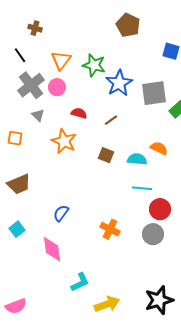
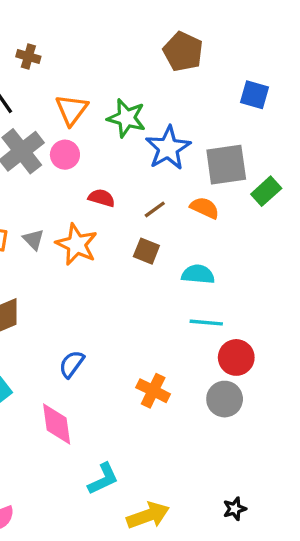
gray triangle: (38, 115) -> (33, 239), moved
orange semicircle: (159, 148) -> (205, 208), moved
brown square: (106, 155) -> (146, 251), moved
black star: (159, 300) -> (235, 509), size x0.5

